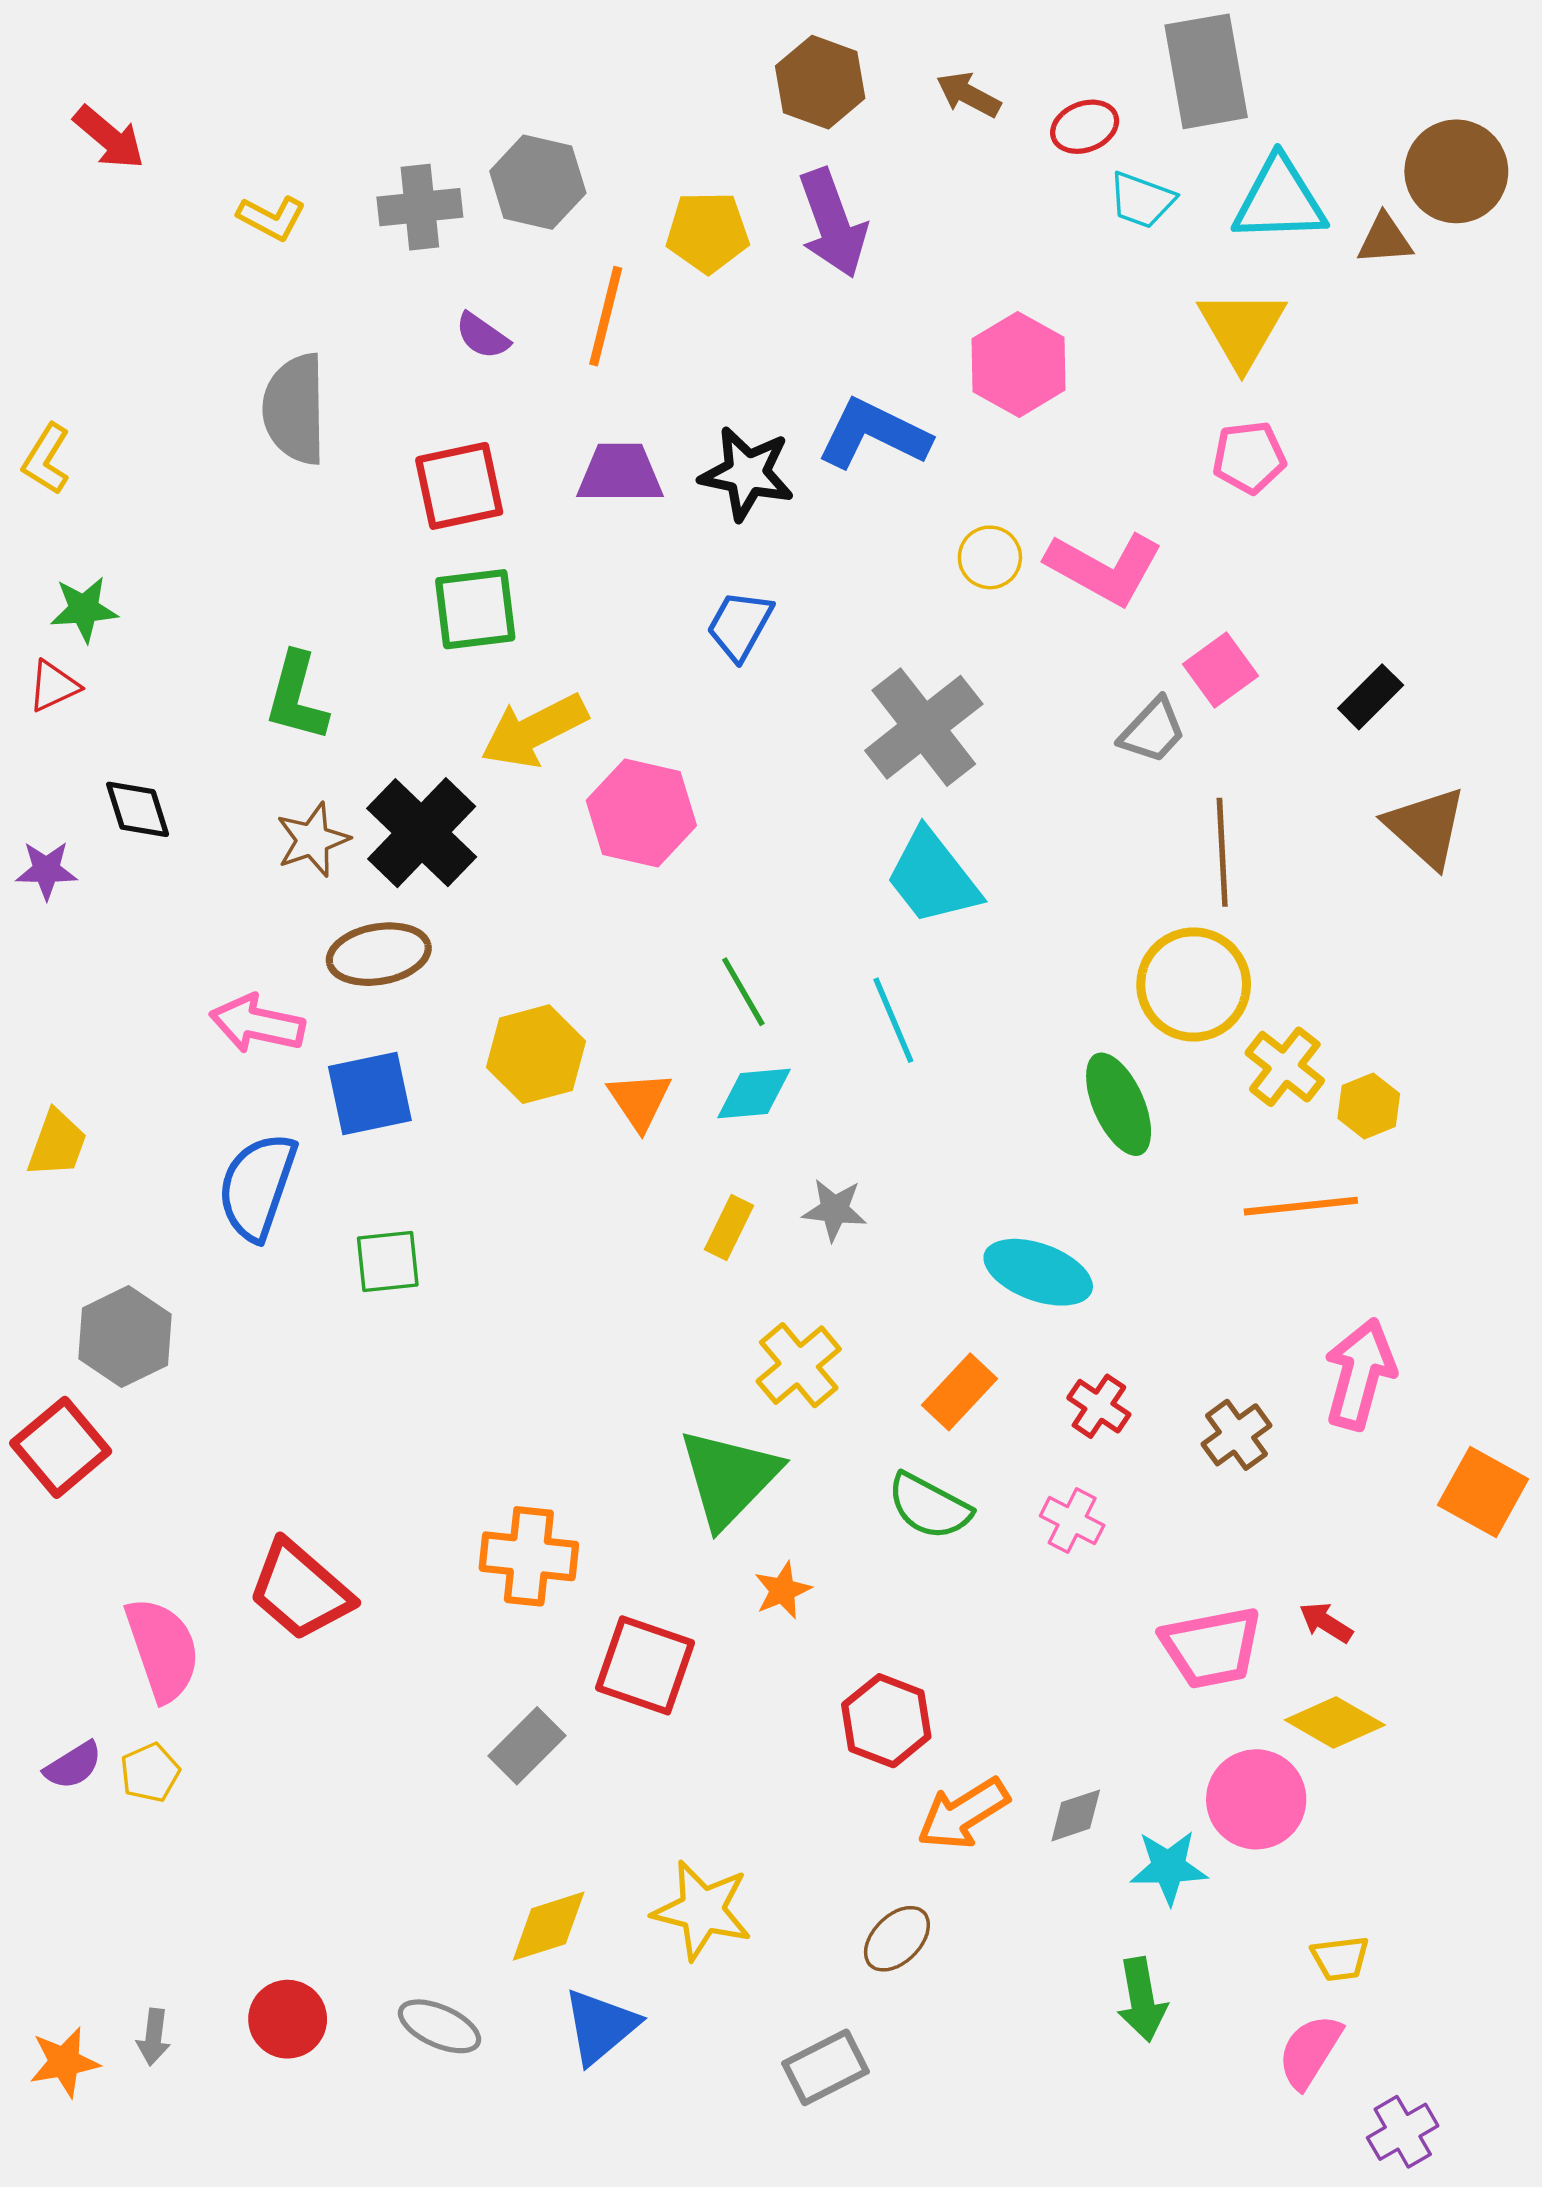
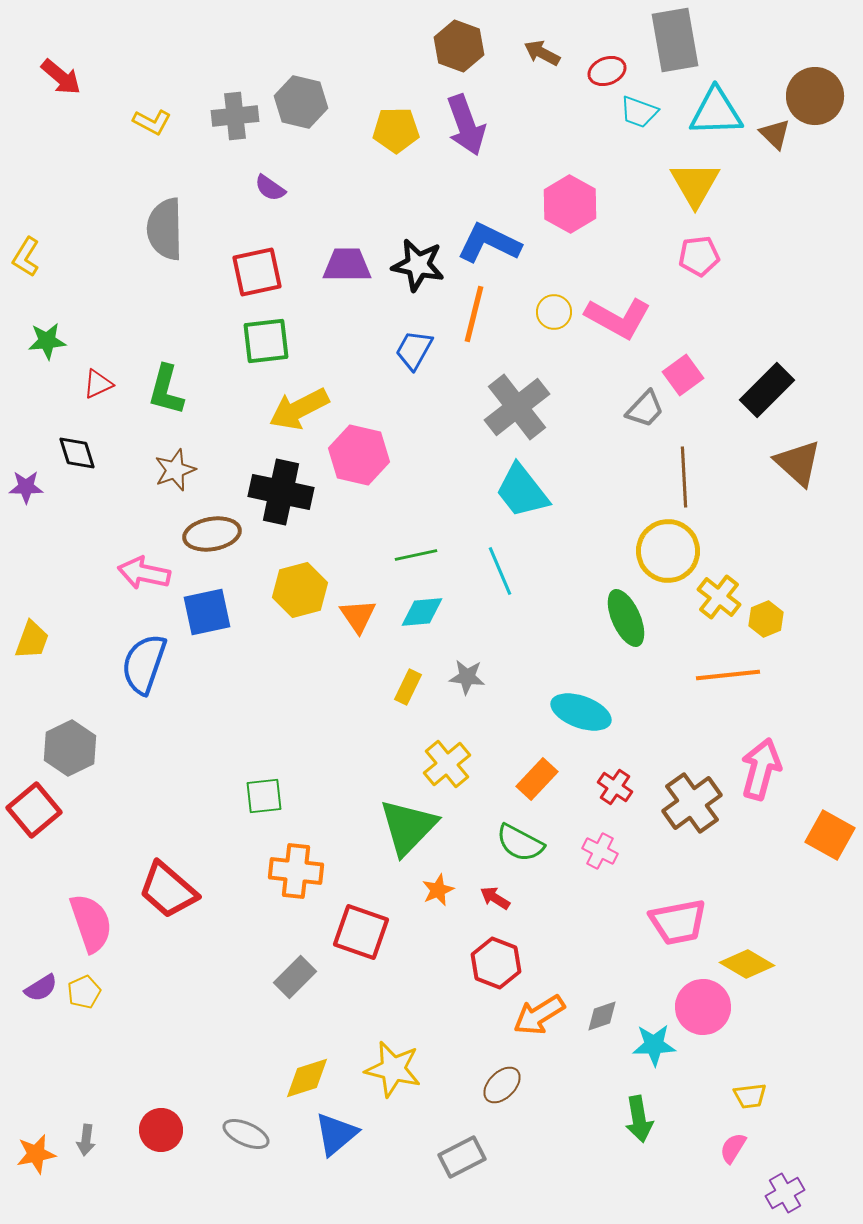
brown triangle: (1385, 239) -> (775, 134), turned 48
orange line: (606, 316) -> (474, 314), moved
red triangle: (54, 686) -> (98, 384), moved
black rectangle: (1371, 697) -> (767, 390), size x1.5
black cross: (422, 833) -> (281, 492), moved, turned -32
green line: (743, 992) -> (416, 555), turned -72
green square: (388, 1261) -> (264, 796), moved
brown cross: (1237, 1435) -> (692, 803), size x1.5
red arrow: (1326, 1622) -> (495, 898), moved
pink semicircle: (1310, 2051) -> (733, 1148), size x0.7

